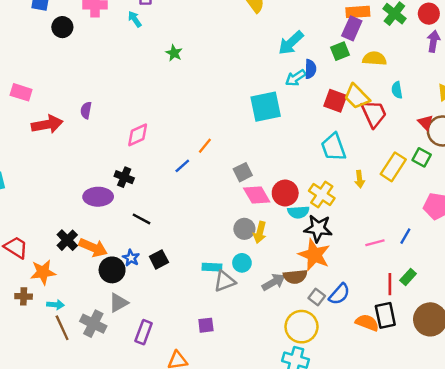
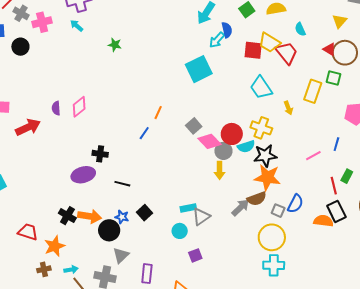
pink diamond: (138, 135) -> (79, 107), moved
gray circle: (244, 229) -> (223, 151), moved
cyan circle: (242, 263) -> (180, 231), moved

